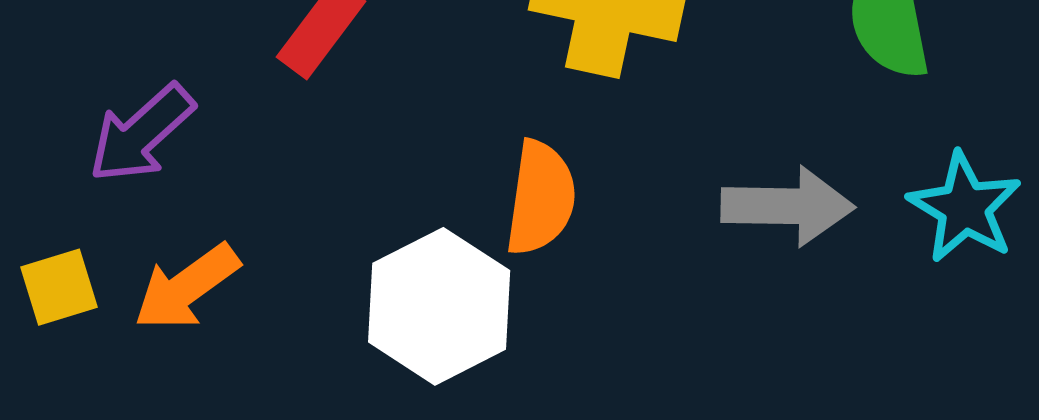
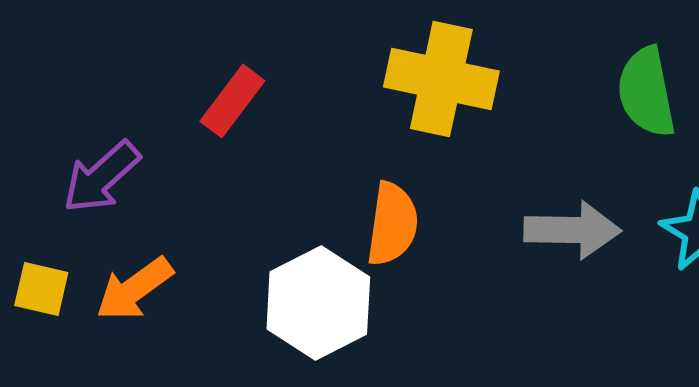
yellow square: (59, 287) -> (41, 289), turned 30

